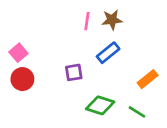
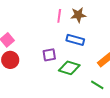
blue rectangle: (108, 53) -> (75, 40), turned 54
green diamond: (100, 105) -> (69, 68), moved

